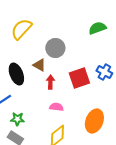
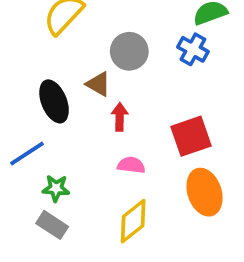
blue cross: (104, 72) -> (193, 49), moved
red square: (79, 78) -> (191, 136), moved
orange ellipse: (94, 121) -> (205, 192), turned -40

